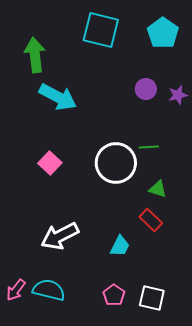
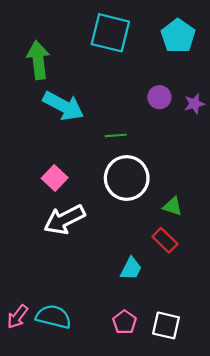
green line: (149, 147) -> (116, 135), moved
white arrow: (60, 236) -> (64, 219), moved

